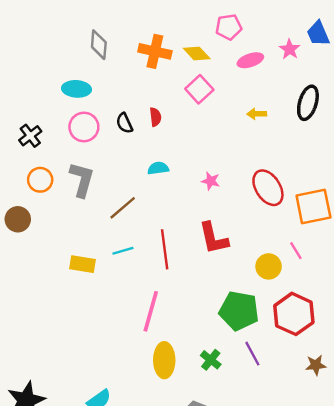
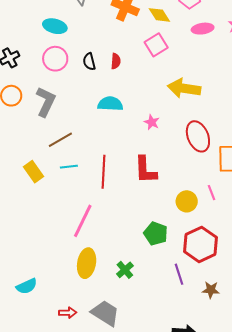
yellow arrow: (257, 114) -> (184, 88), moved, size x2.0
cyan semicircle: (158, 168) -> (110, 104), size x1.4
brown line: (123, 208) -> (60, 140), moved
yellow rectangle: (82, 264) -> (33, 172), turned 35
green pentagon: (239, 311) -> (156, 234), size x0.7
purple line: (252, 354) -> (179, 274), moved

